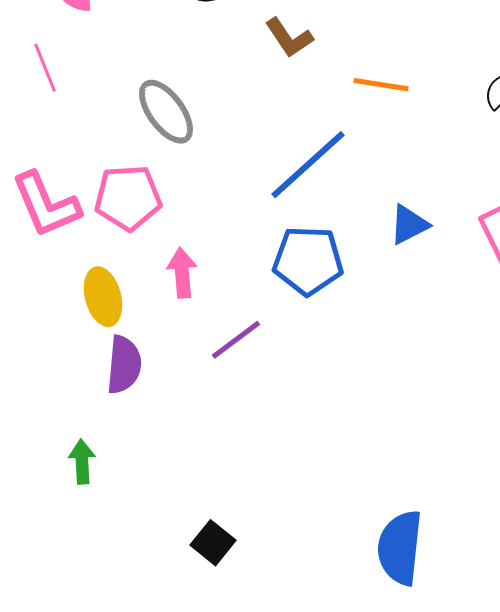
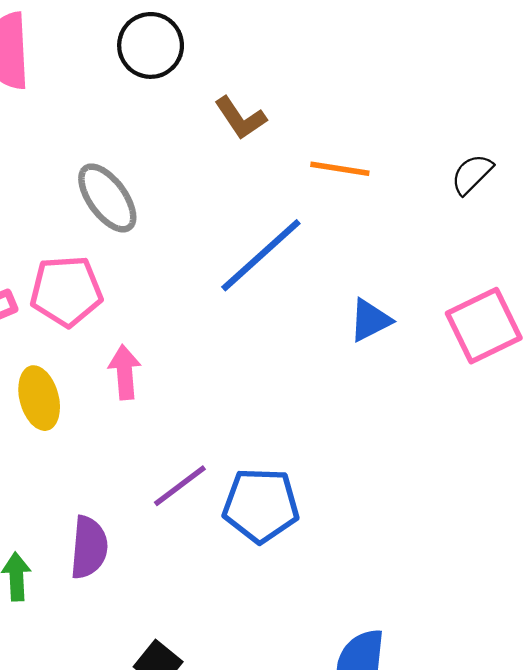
blue pentagon: (308, 261) -> (261, 505), moved
purple line: (236, 340) -> (180, 486), moved
purple semicircle: (124, 365) -> (89, 547), moved

